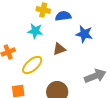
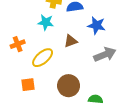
gray arrow: (95, 76) -> (105, 55), moved

